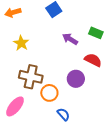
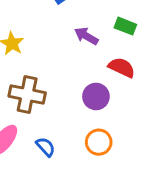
orange circle: (49, 93) -> (99, 142), moved
blue semicircle: (63, 114) -> (46, 147), moved

